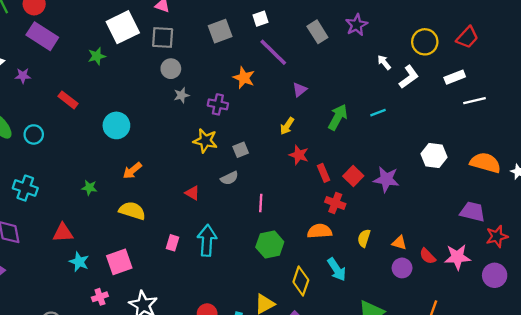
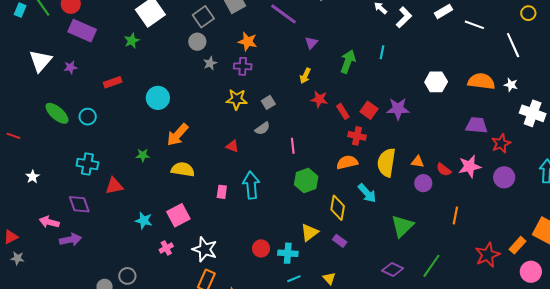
gray square: (163, 37) -> (203, 17), moved, turned -30
orange star: (244, 78) -> (248, 42), moved
red rectangle: (68, 100) -> (113, 82), turned -48
white line: (475, 101) -> (474, 25), moved, turned 42
cyan line: (378, 113) -> (382, 52), turned -48
orange arrow: (132, 171) -> (178, 135), size x1.4
red triangle: (63, 233) -> (114, 186), moved
yellow semicircle: (364, 238) -> (386, 163), size x1.8

